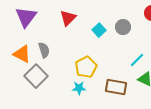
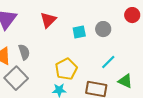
cyan square: (99, 30) -> (79, 32), turned 32
cyan line: (137, 60) -> (108, 62), moved

